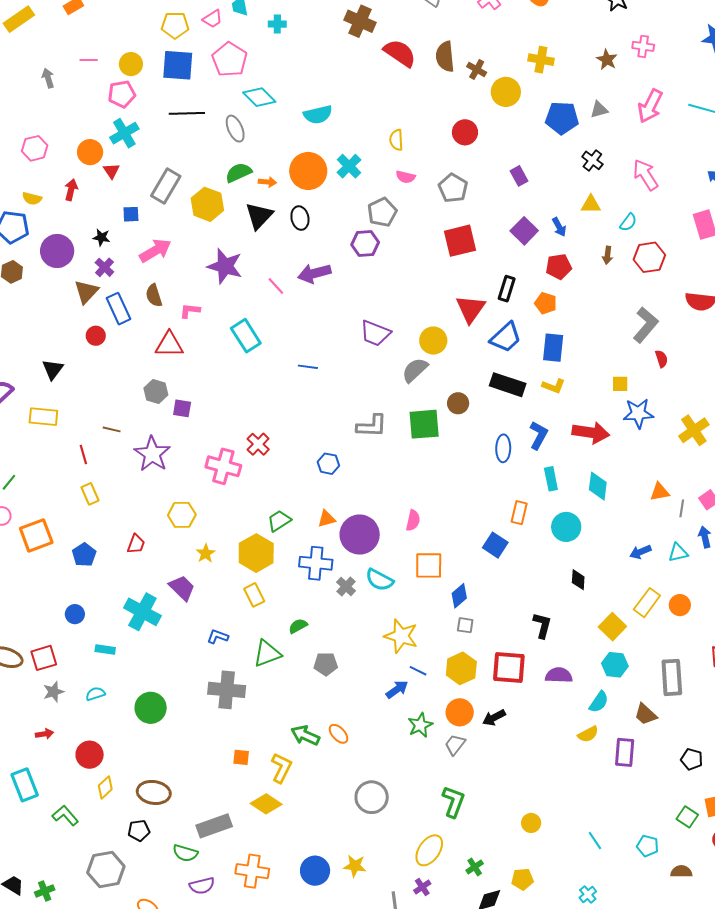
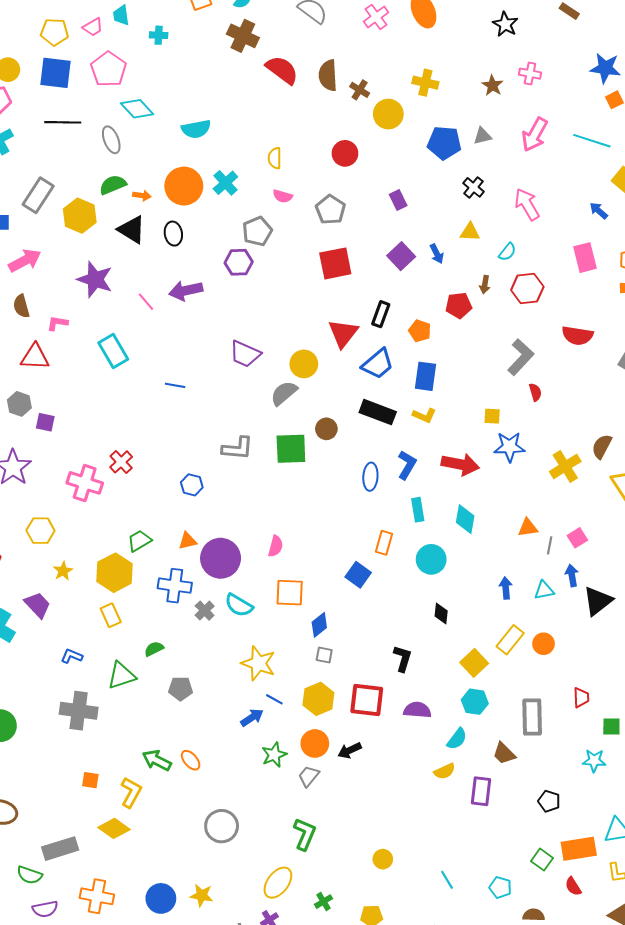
black triangle: (259, 216) -> (132, 230), turned -44
red pentagon: (559, 267) -> (459, 305), moved
blue arrow: (640, 552) -> (506, 588), turned 105

